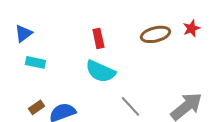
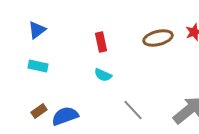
blue triangle: (23, 33) -> (37, 30), moved
cyan semicircle: (100, 71) -> (103, 75), size x0.6

